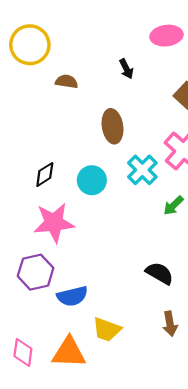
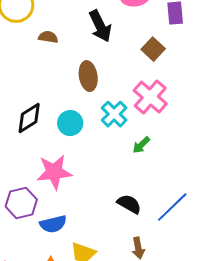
black arrow: (126, 69) -> (100, 26), size x1.8
black diamond: (45, 174) -> (29, 118), size x1.4
pink star: (54, 223) -> (54, 172), moved

